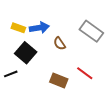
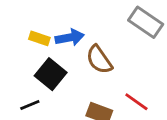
gray rectangle: (91, 31) -> (146, 22), moved
brown semicircle: (59, 43) -> (99, 60), size x1.5

